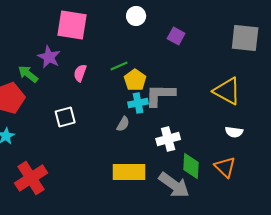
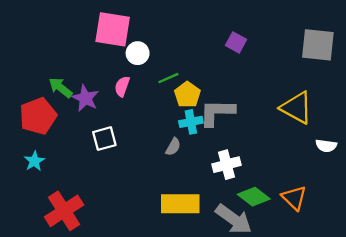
white circle: (136, 16) -> (138, 53), moved
purple star: (49, 57) -> (85, 98), moved
white semicircle: (234, 132) -> (326, 146), moved
green diamond: (191, 166) -> (254, 197), turned -56

